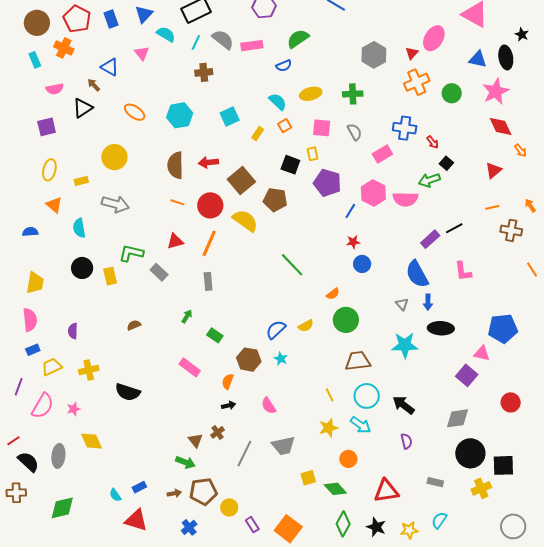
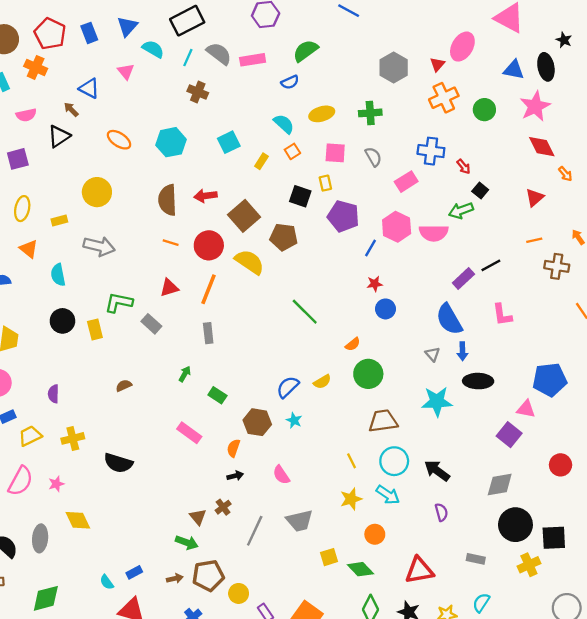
brown cross: (204, 72) -> (198, 92), turned 30

